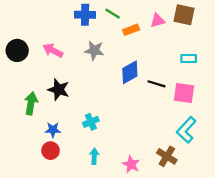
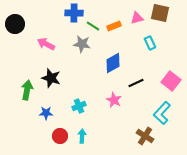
green line: (113, 14) -> (93, 26), moved
black circle: (17, 50) -> (15, 24), moved
cyan rectangle: (189, 58) -> (150, 43), moved, turned 64
black line: (156, 84) -> (136, 83), moved, turned -42
pink square: (184, 93) -> (171, 81), moved, turned 30
red circle: (51, 151) -> (60, 136), moved
pink star: (131, 164) -> (114, 100), moved

